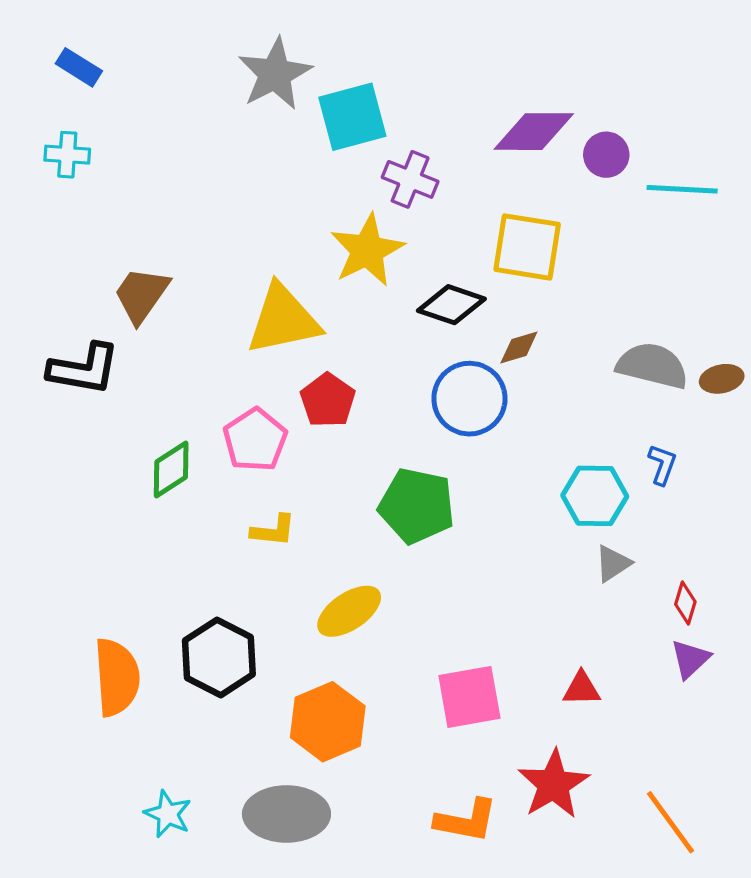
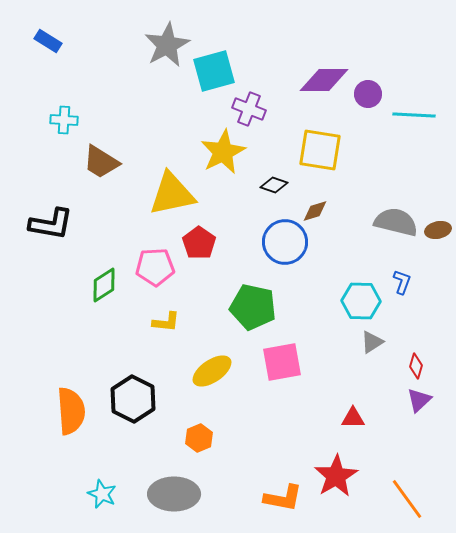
cyan cross: (67, 155) -> (64, 120), moved
brown trapezoid: (141, 295) -> (101, 162), moved, turned -93
black diamond: (451, 305) -> (274, 185), size x0.7
pink pentagon: (255, 440) -> (155, 267), turned 30
pink square: (469, 697) -> (282, 362), moved
orange hexagon: (328, 722) -> (199, 438), size x0.6

